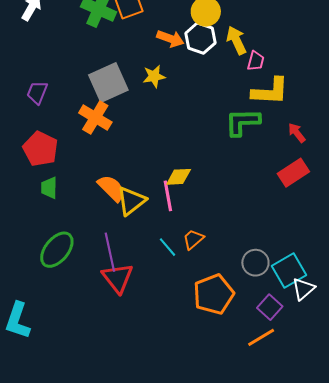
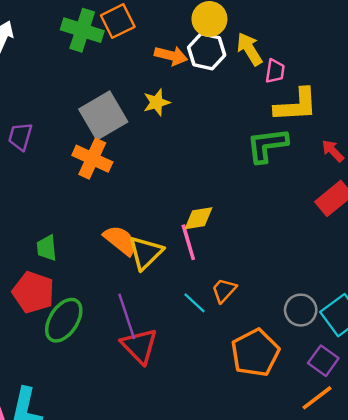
red pentagon: (40, 149) -> (33, 292), moved

